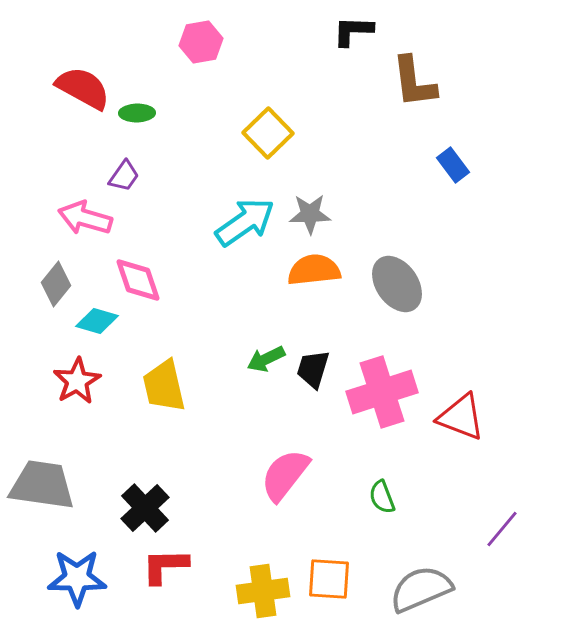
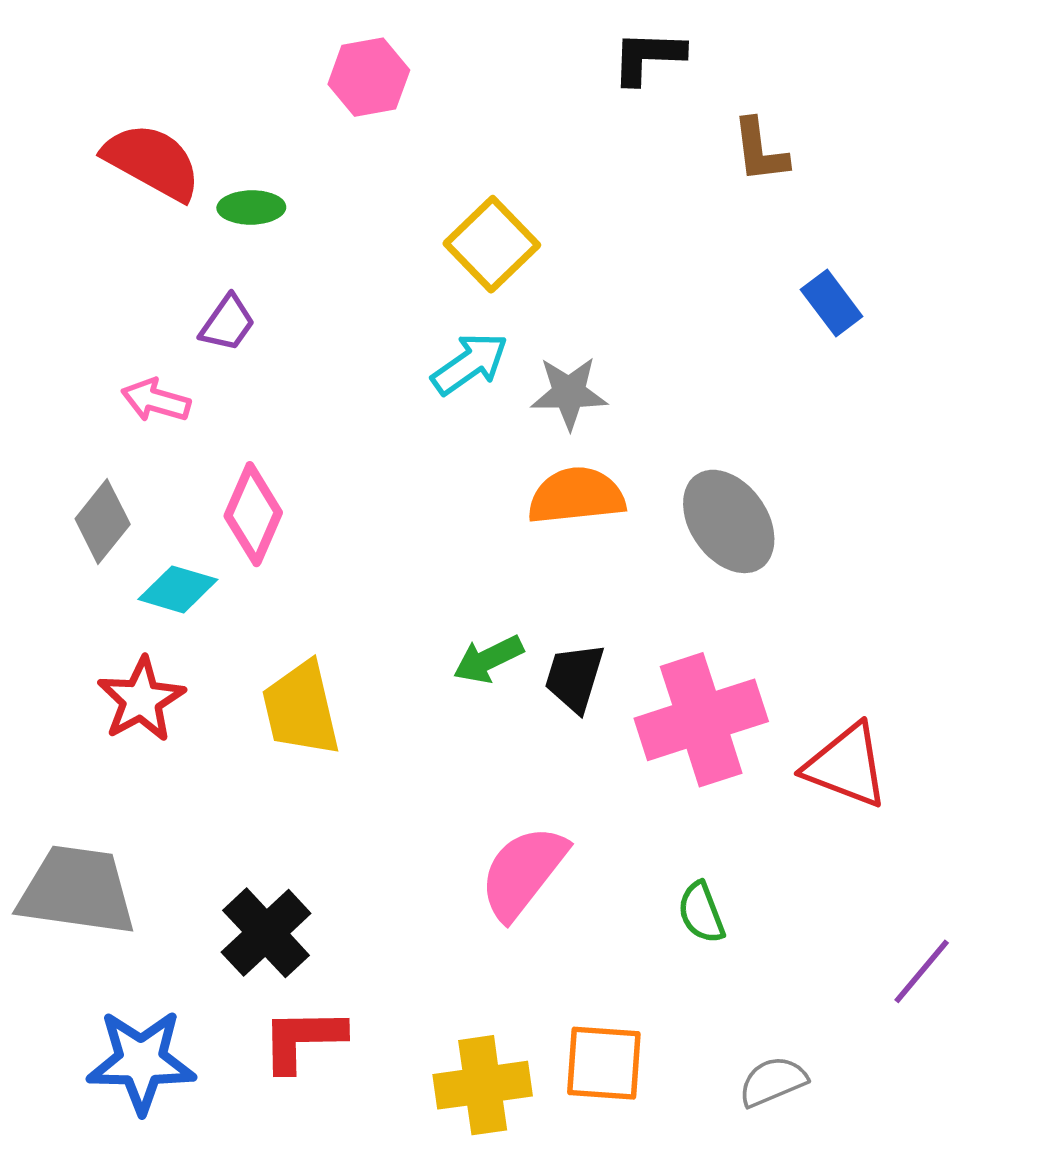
brown L-shape: (414, 82) -> (760, 151), size x0.7
pink arrow: (85, 218) -> (156, 400), size x0.7
cyan arrow: (245, 222) -> (470, 364), moved, size x0.7
pink diamond: (138, 280) -> (253, 514), turned 42
gray semicircle: (421, 589) -> (773, 1082), size x0.6

